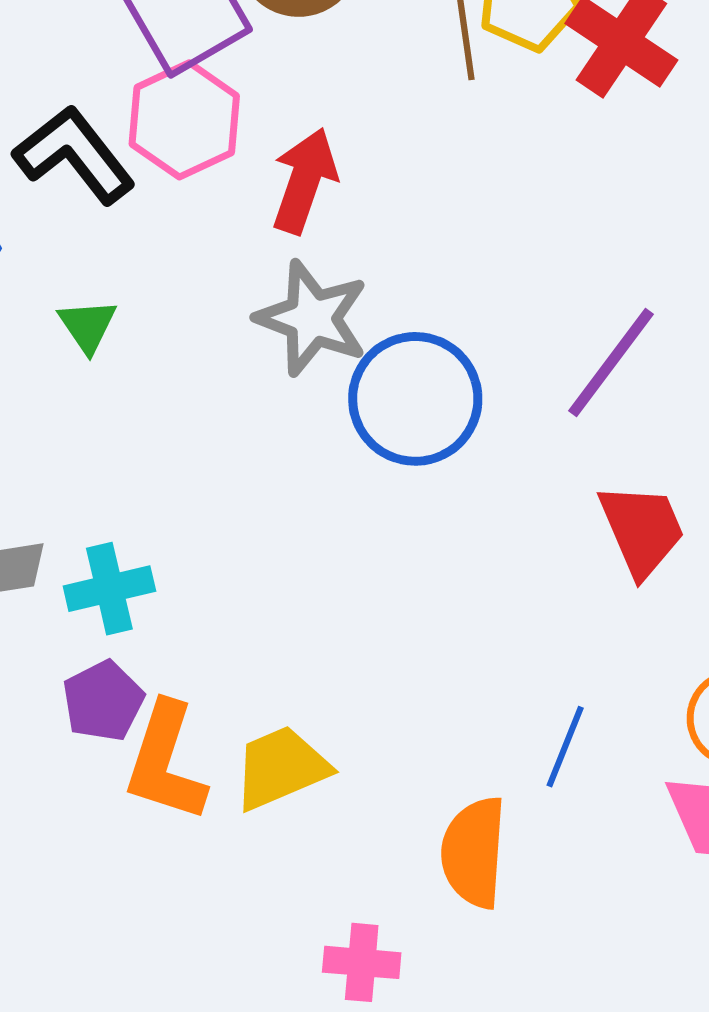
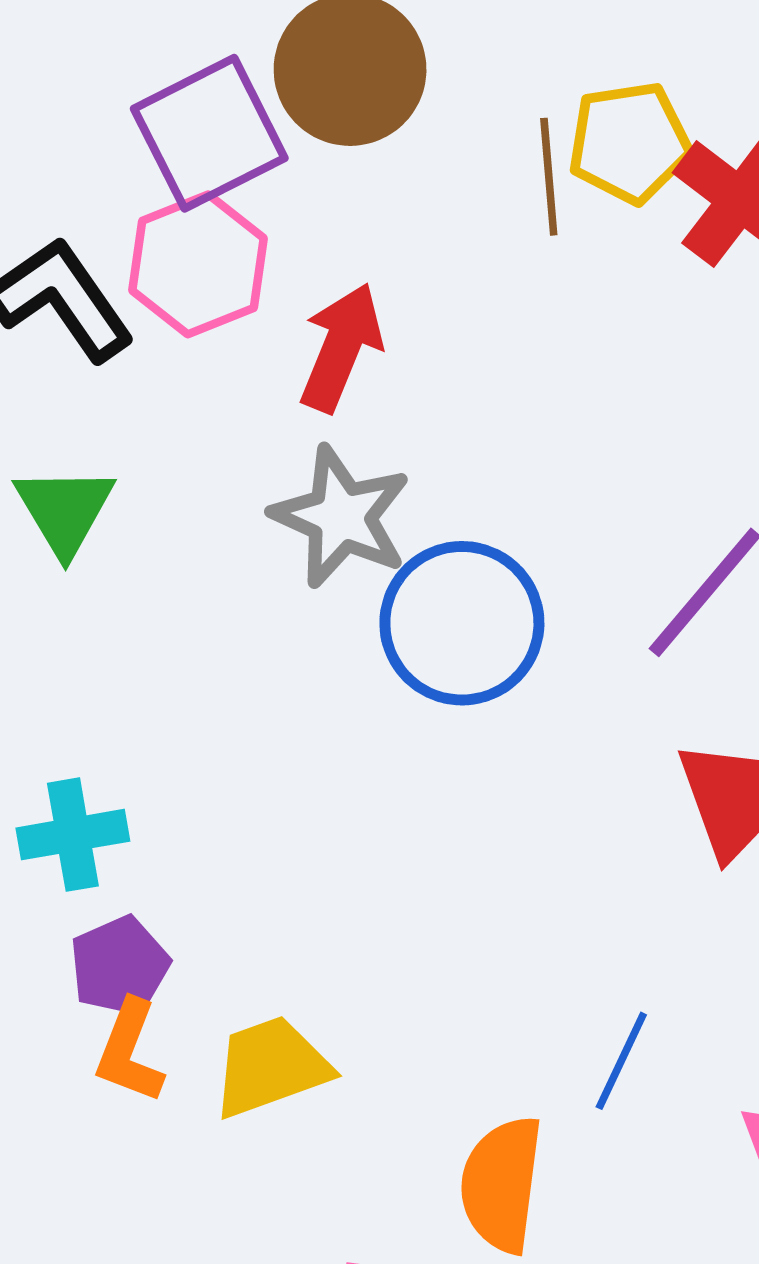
green triangle: (88, 326) -> (65, 510), size x1.4
purple pentagon: (103, 701) -> (120, 966), moved
orange L-shape: (166, 762) -> (130, 1051), size x0.7

